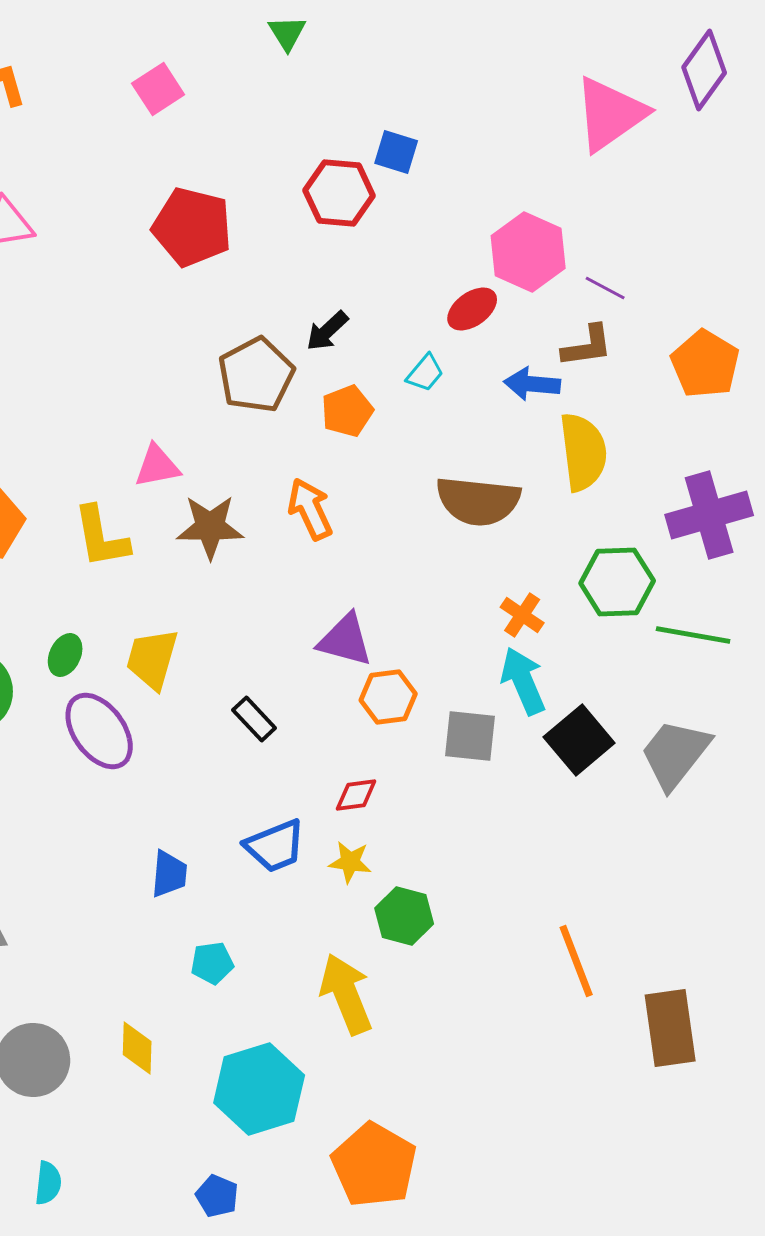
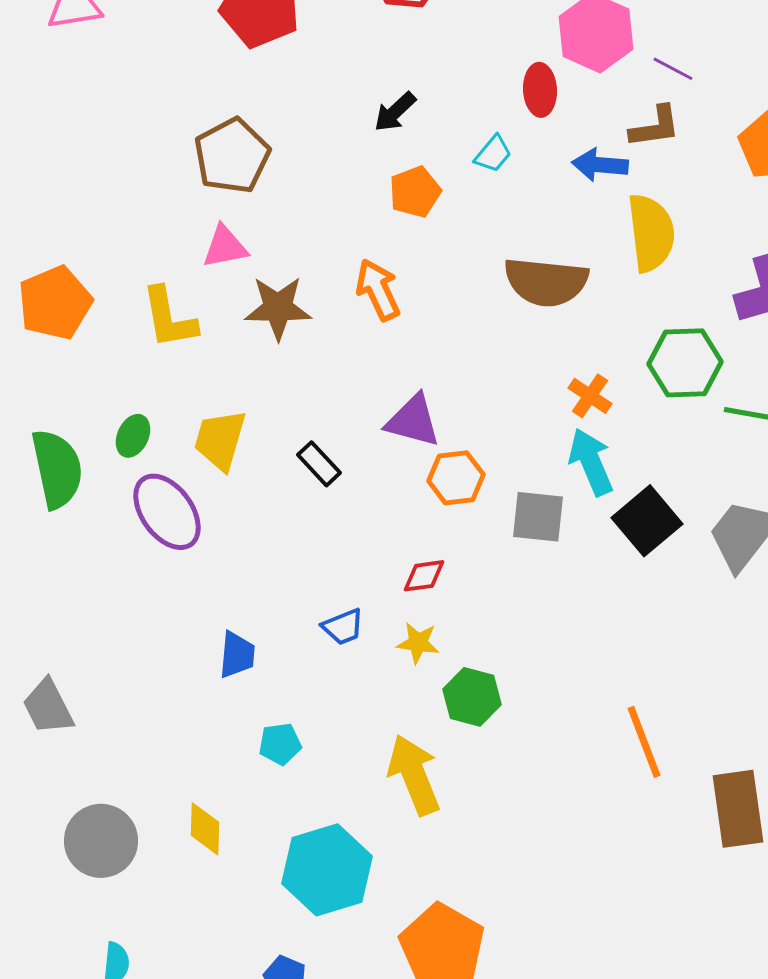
red ellipse: (472, 309) -> (540, 90), turned -57
brown pentagon: (256, 375) -> (232, 156), moved
black rectangle: (254, 719) -> (319, 464), moved
blue trapezoid: (275, 846) -> (343, 627), size x0.7

